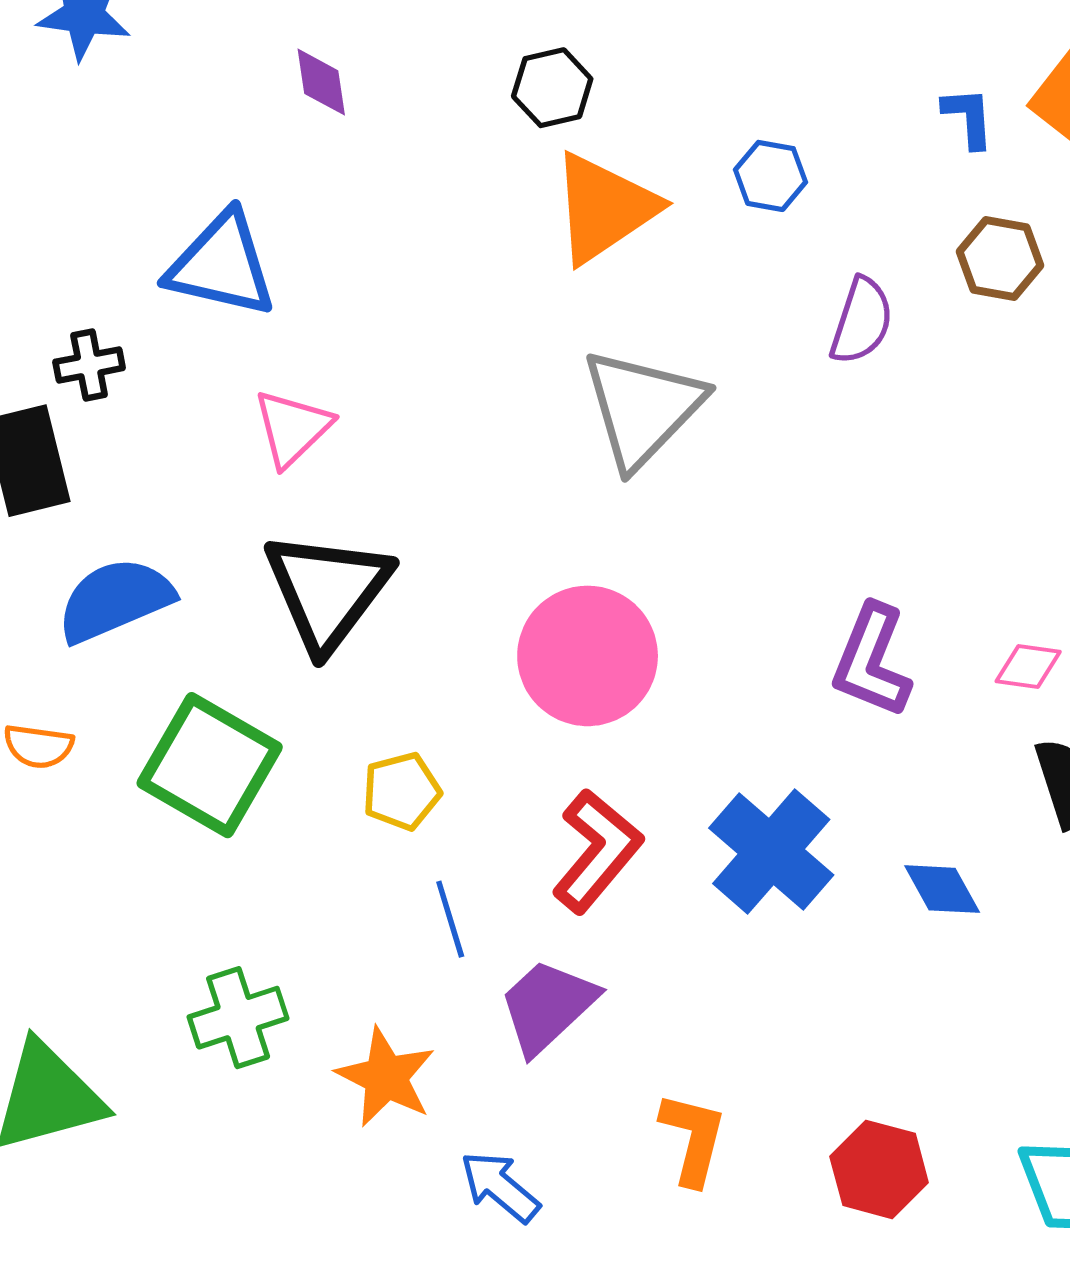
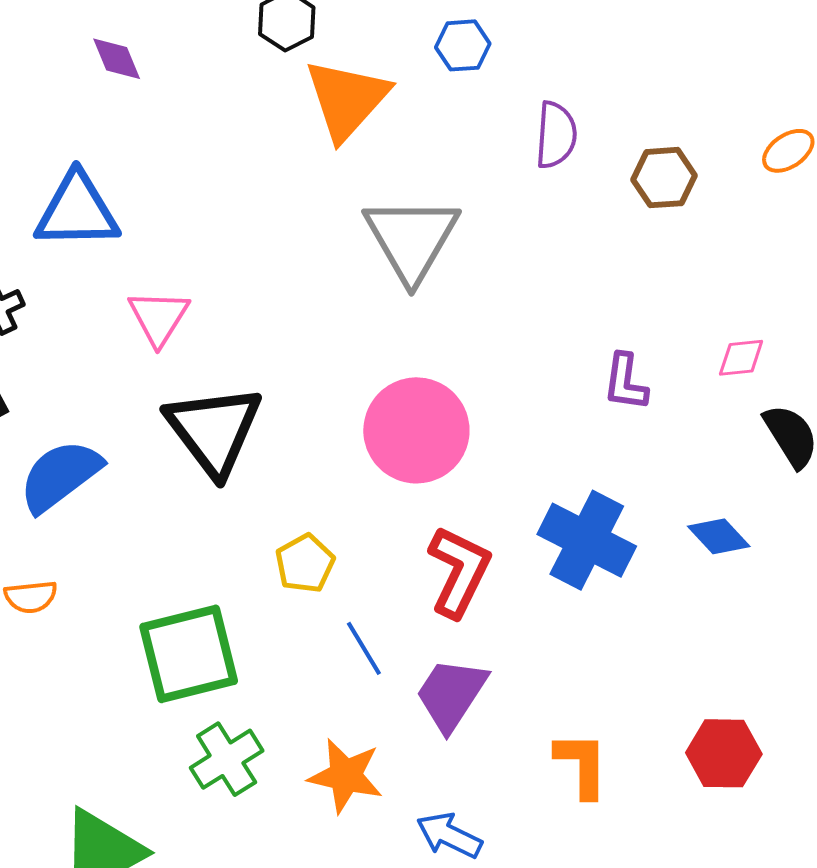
brown hexagon: (1000, 259) -> (664, 178), moved
purple L-shape: (872, 661) -> (625, 382), size x0.7
green square: (210, 765) -> (189, 654), moved, turned -30

